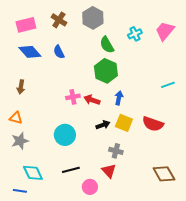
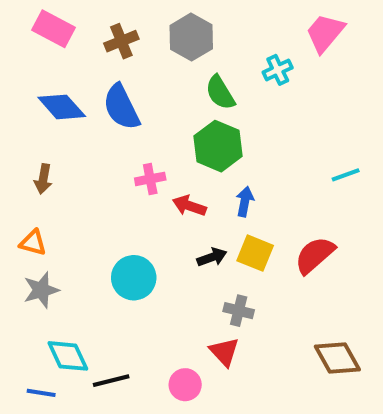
brown cross: (59, 20) -> (121, 41), turned 35
pink rectangle: (26, 25) -> (53, 29), moved, turned 42
pink trapezoid: (165, 31) -> (325, 33), moved
blue semicircle: (59, 52) -> (121, 107), size x1.6
pink cross: (73, 97) -> (150, 179), moved
red semicircle: (153, 124) -> (315, 255), turned 120
black line: (71, 170) -> (111, 381), moved

